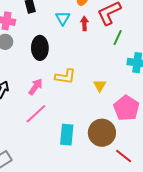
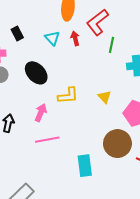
black ellipse: (40, 48) -> (36, 73), turned -30
pink line: (36, 114) -> (47, 140), turned 45
cyan rectangle: (67, 135) -> (85, 166), moved

